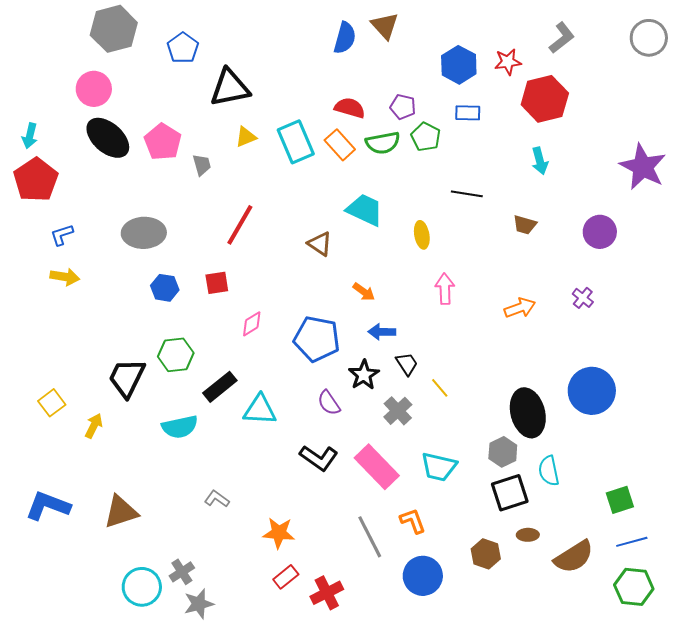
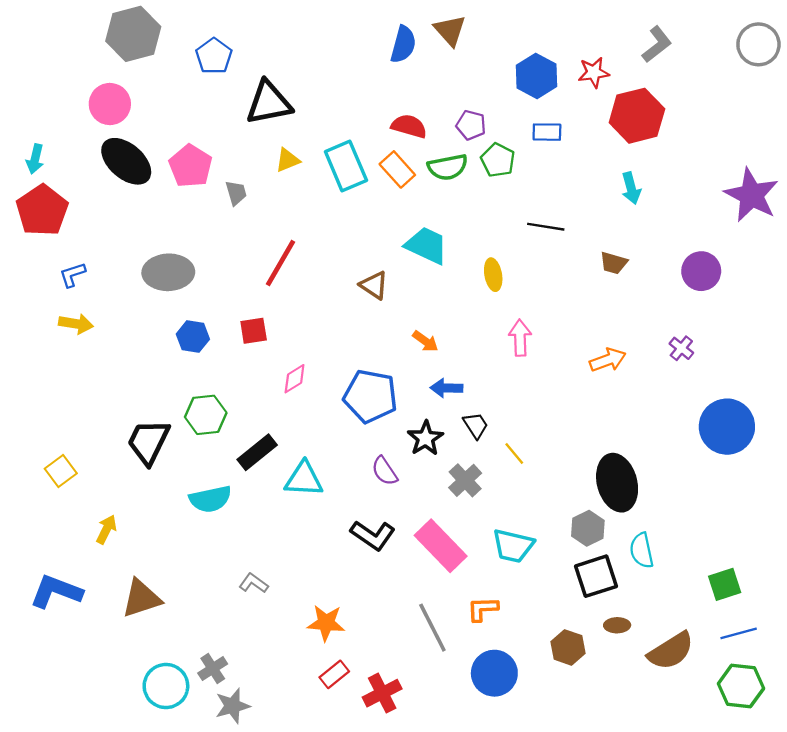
blue circle: (592, 391) -> (727, 427), moved
yellow arrow: (94, 426) -> (106, 529), moved
orange L-shape: (413, 521) -> (483, 609), turned -72

